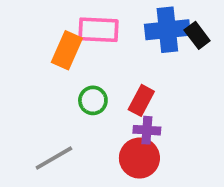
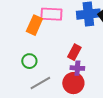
green circle: (93, 100) -> (29, 61), moved
gray line: (54, 158) -> (40, 83), moved

